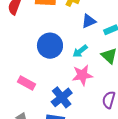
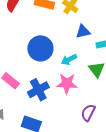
blue cross: (62, 97) -> (38, 90), moved

